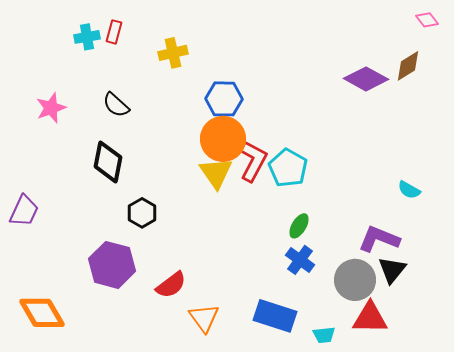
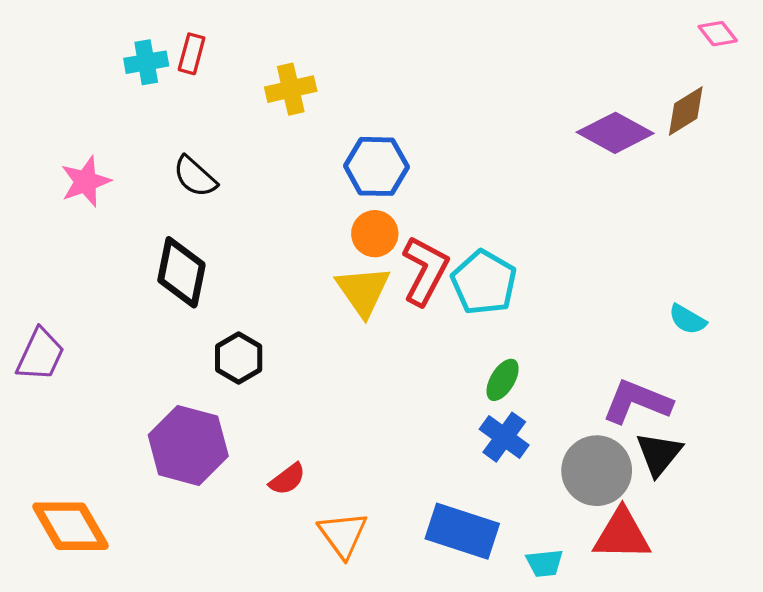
orange circle: (223, 139) -> (375, 234), size x0.6
red semicircle: (171, 285) -> (287, 479), size x0.7

